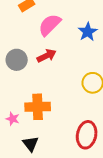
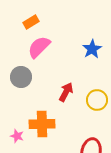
pink semicircle: (50, 25) -> (39, 47), moved
red arrow: (47, 56) -> (66, 92), moved, turned -36

